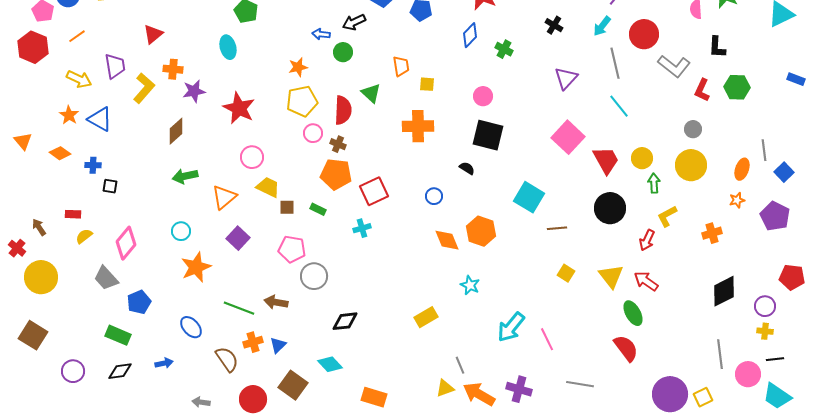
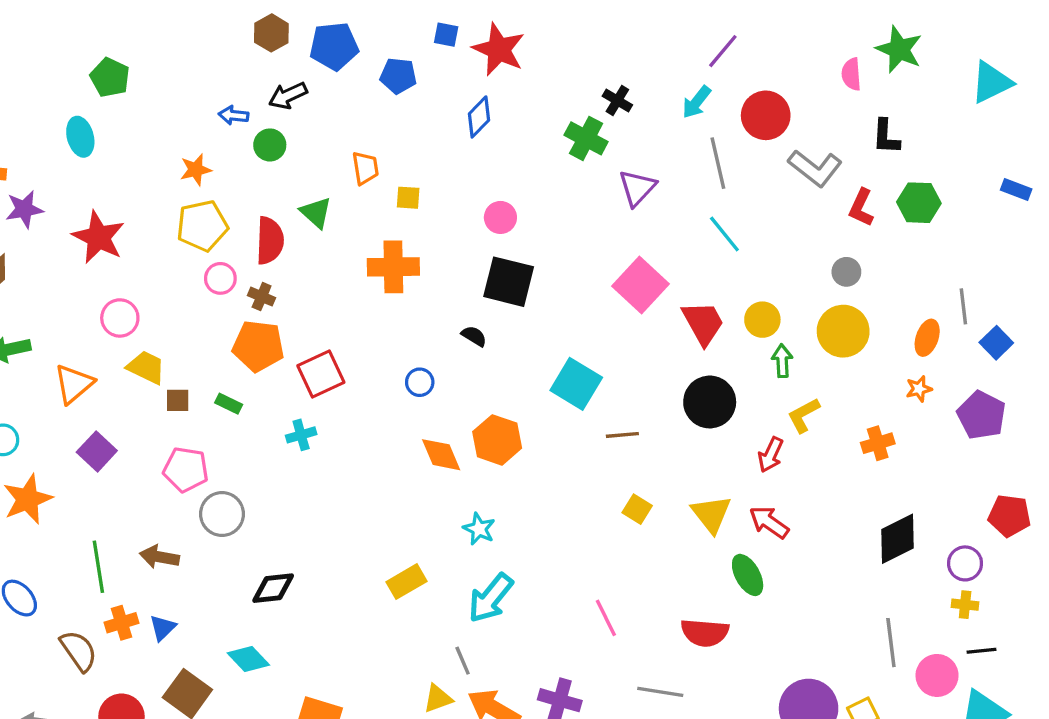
green cross: (504, 49) -> (586, 138), moved, size x1.4
green line: (239, 308) -> (98, 567), turned 60
cyan arrow: (511, 327) -> (491, 598), moved
red semicircle: (626, 348) -> (705, 633), moved, turned 132

